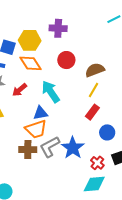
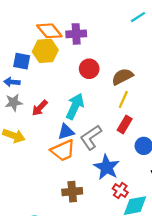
orange diamond: (30, 63) -> (49, 31), moved
cyan arrow: (51, 92) -> (75, 106), turned 65
gray L-shape: (50, 147) -> (91, 137), moved
brown cross: (28, 150) -> (72, 192), moved
red cross: (97, 163) -> (120, 191), moved

